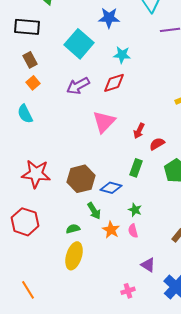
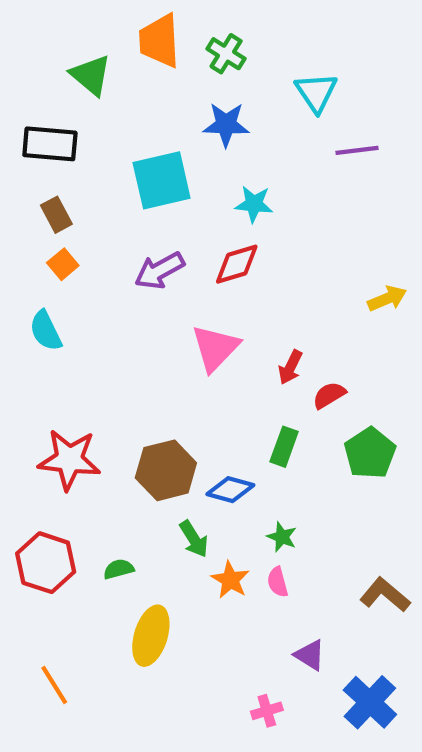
cyan square: (79, 44) -> (162, 180), turned 36
green semicircle: (73, 229) -> (119, 569), moved
orange line: (28, 290) -> (54, 685), moved

